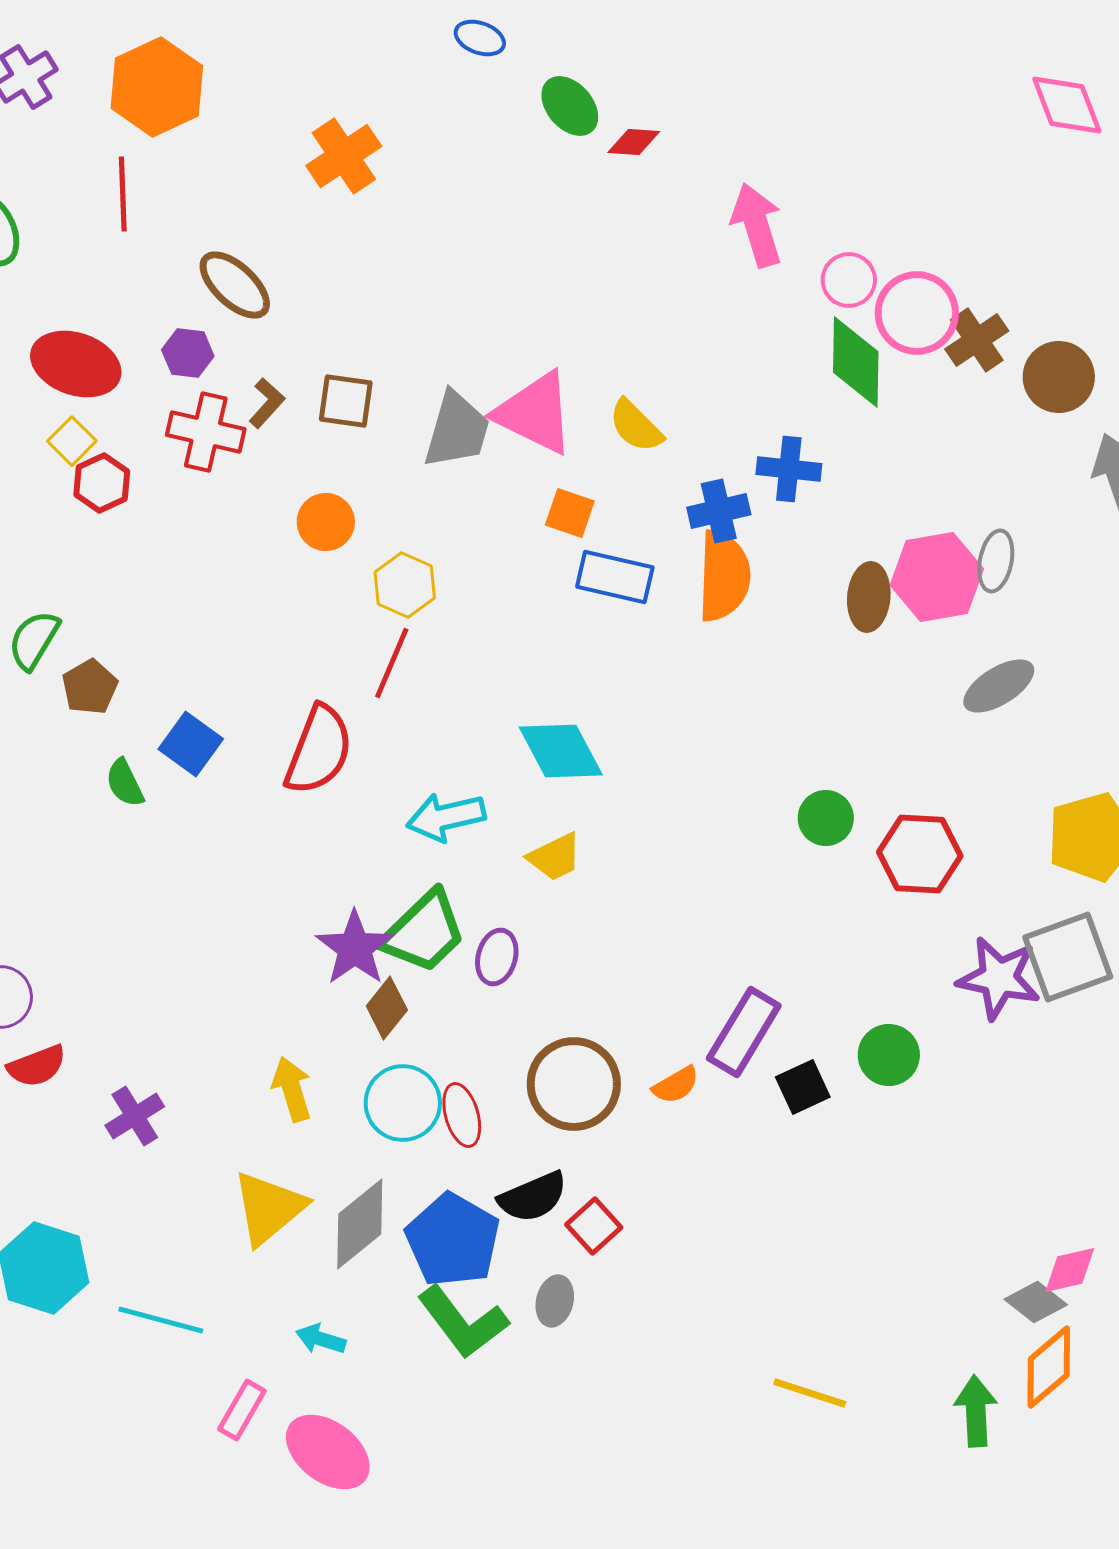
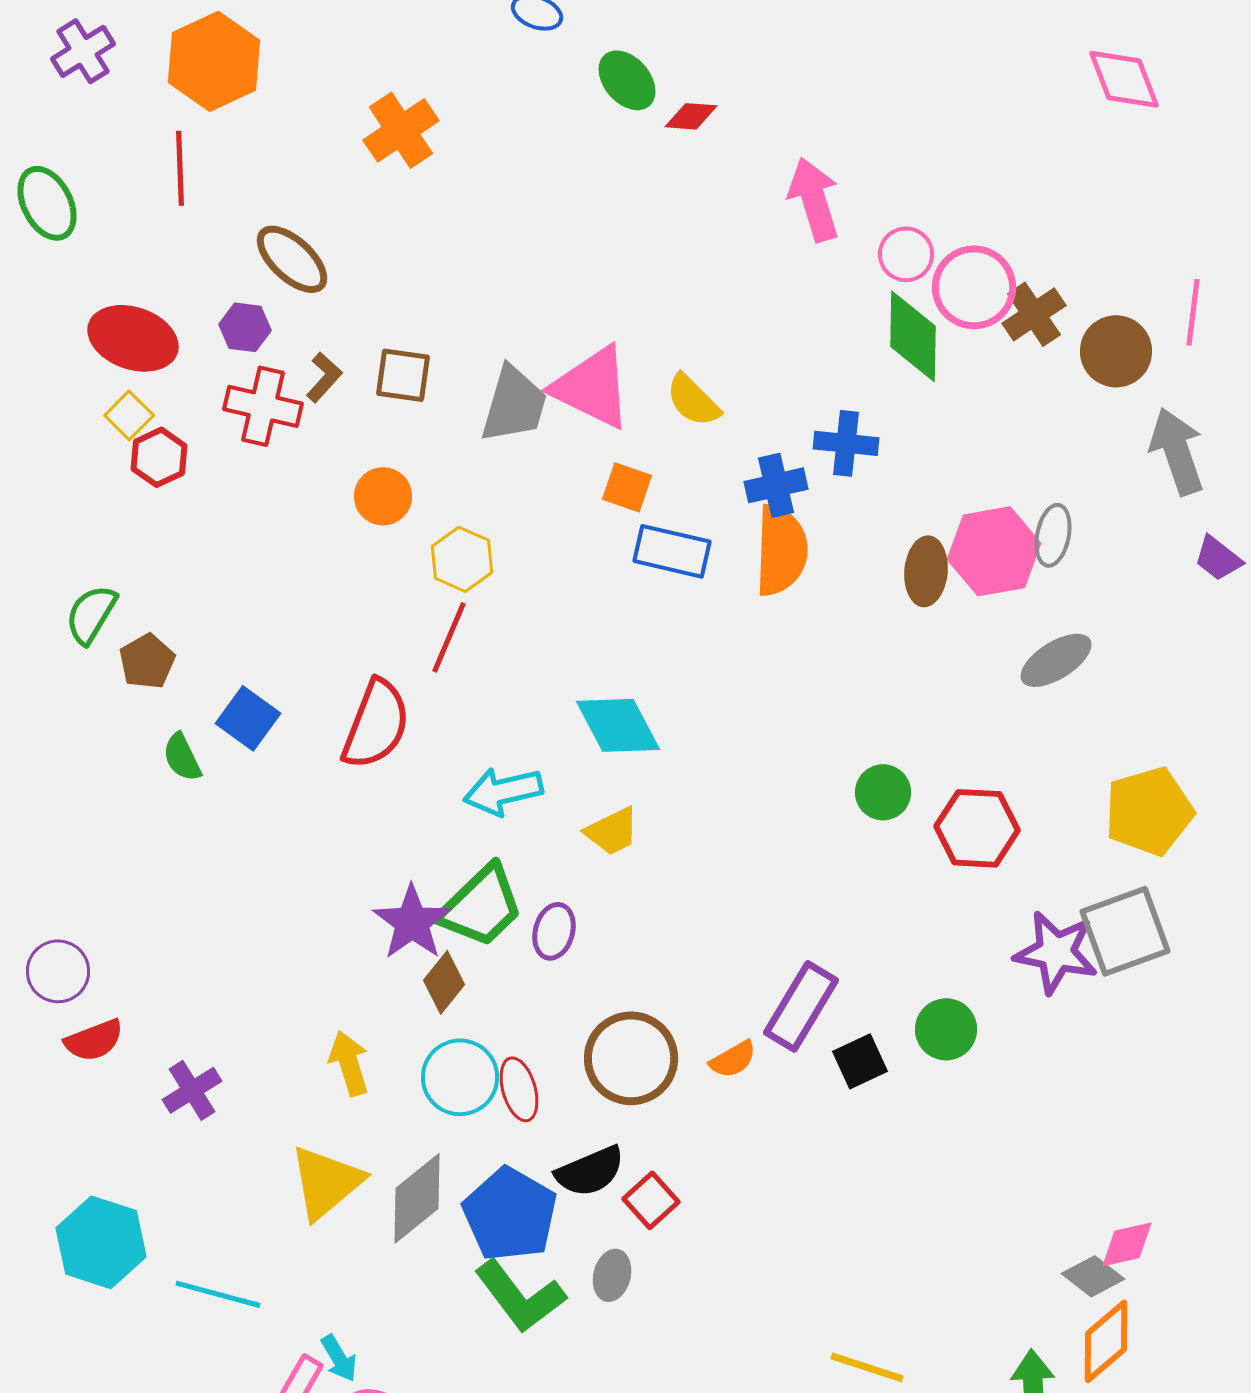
cyan arrow: (321, 1339) -> (339, 1358), moved, turned -138

